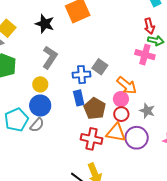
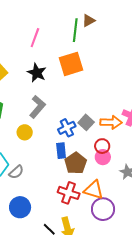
blue cross: (82, 75) -> (67, 128), turned -30
orange arrow: (127, 85) -> (111, 122), moved, turned -45
blue circle: (40, 106) -> (20, 207), moved
red circle: (121, 114) -> (102, 146), moved
purple circle: (137, 138) -> (103, 209), moved

